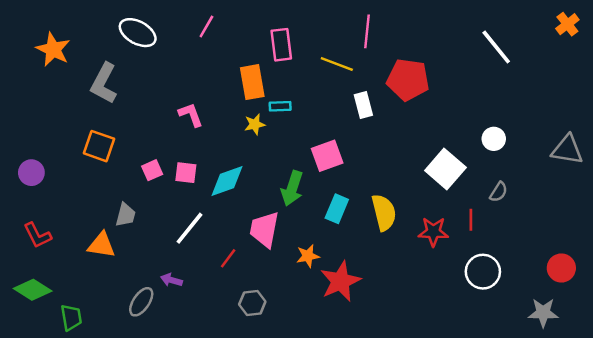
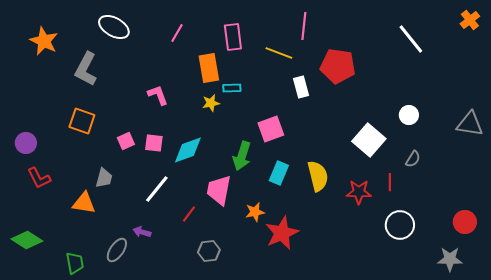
pink line: (206, 27) -> (177, 33), moved
red L-shape: (37, 235) -> (39, 178), moved
green trapezoid: (71, 317) -> (75, 263), moved

